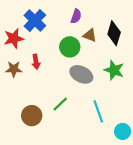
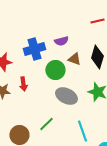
purple semicircle: (76, 16) -> (61, 41), turned 56
blue cross: (35, 21) -> (34, 49), moved, turned 30

